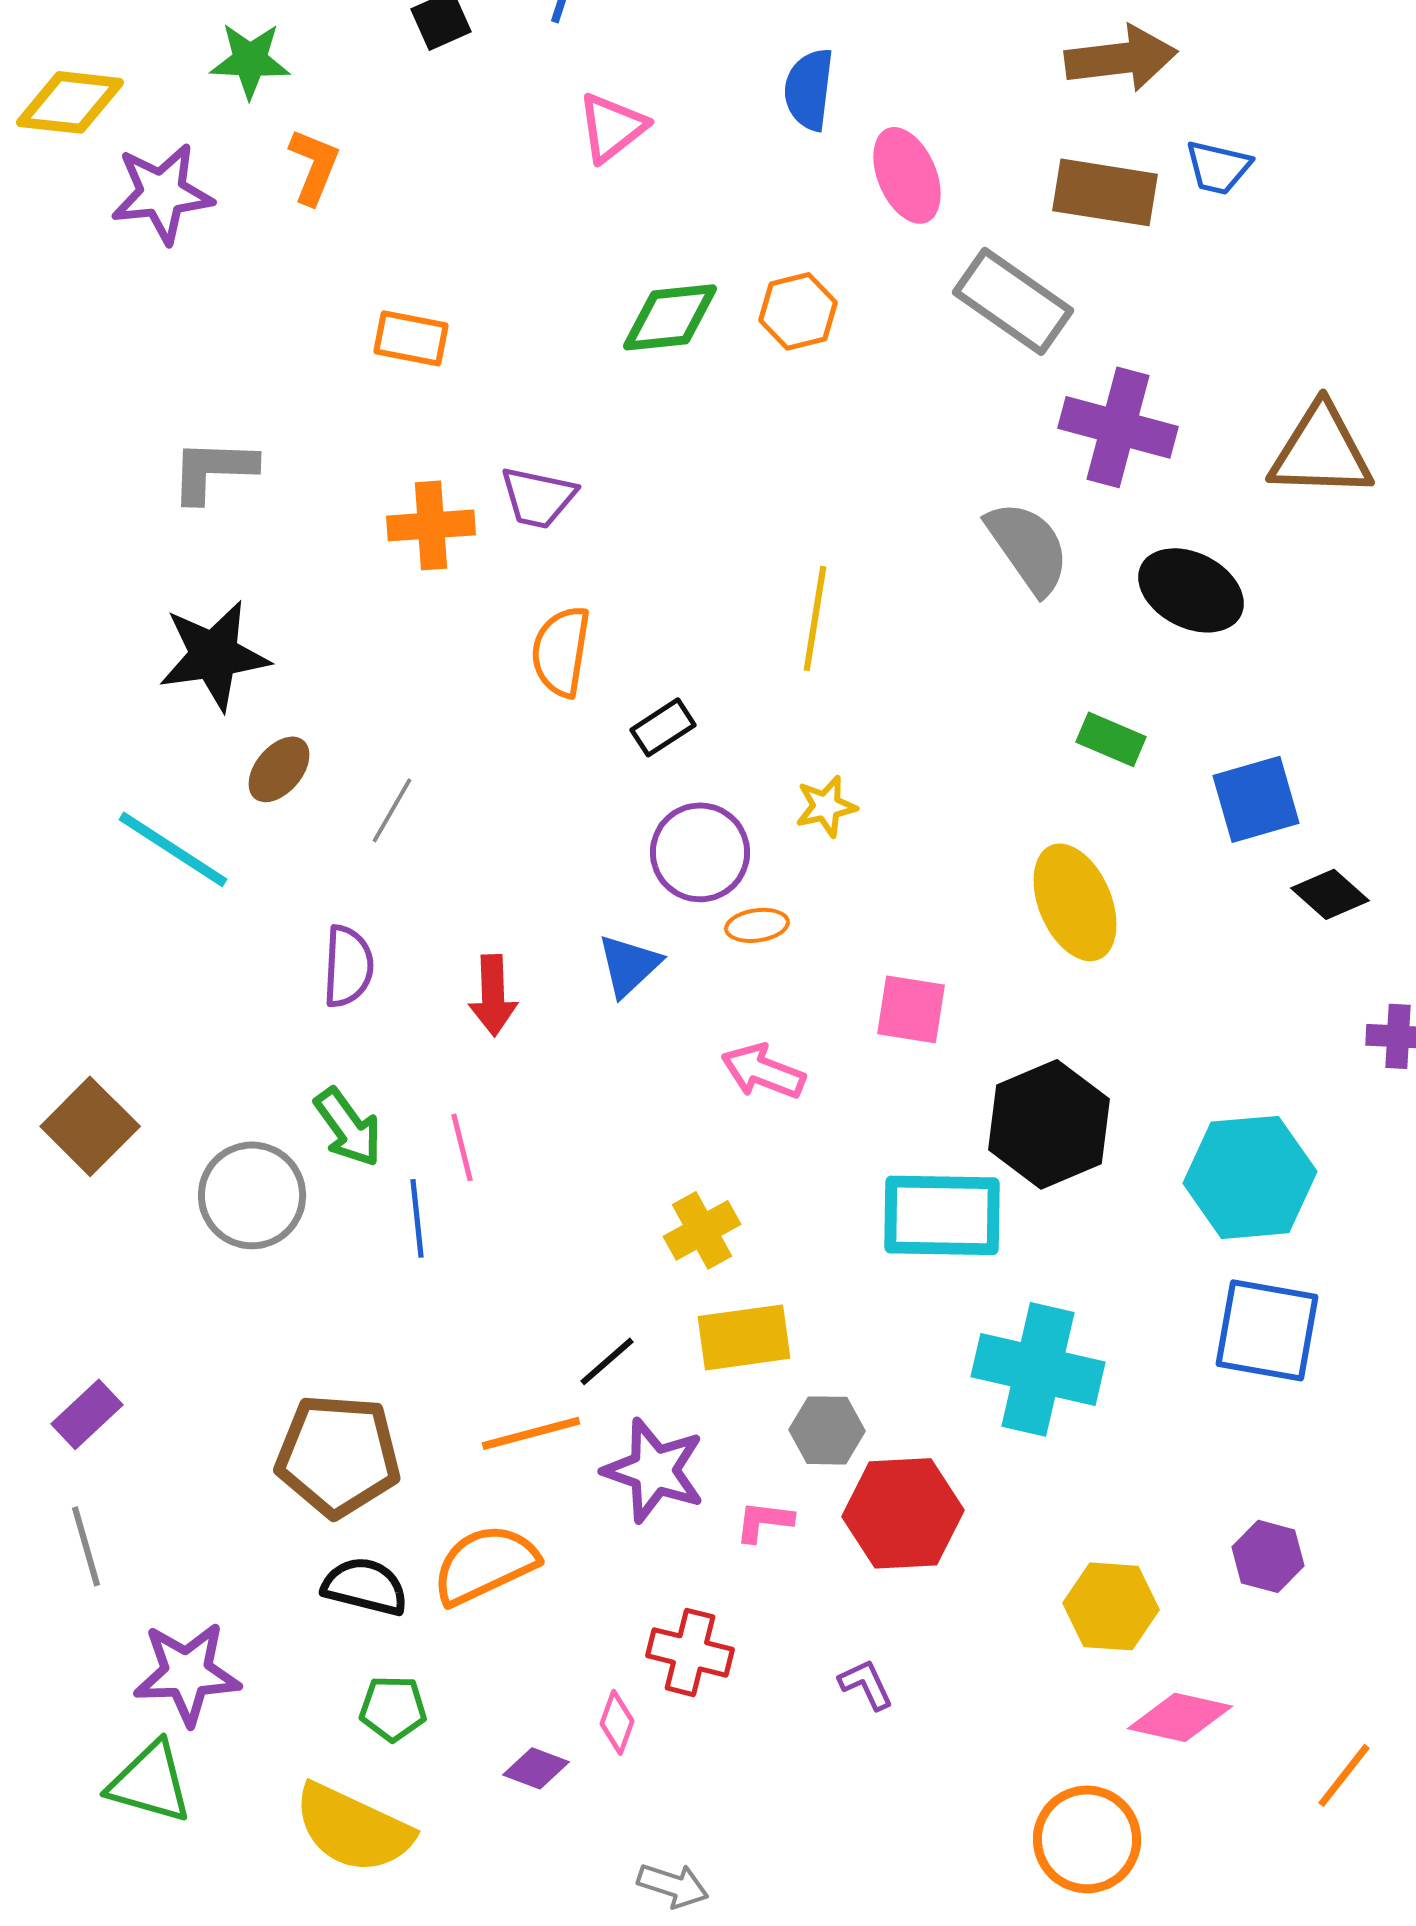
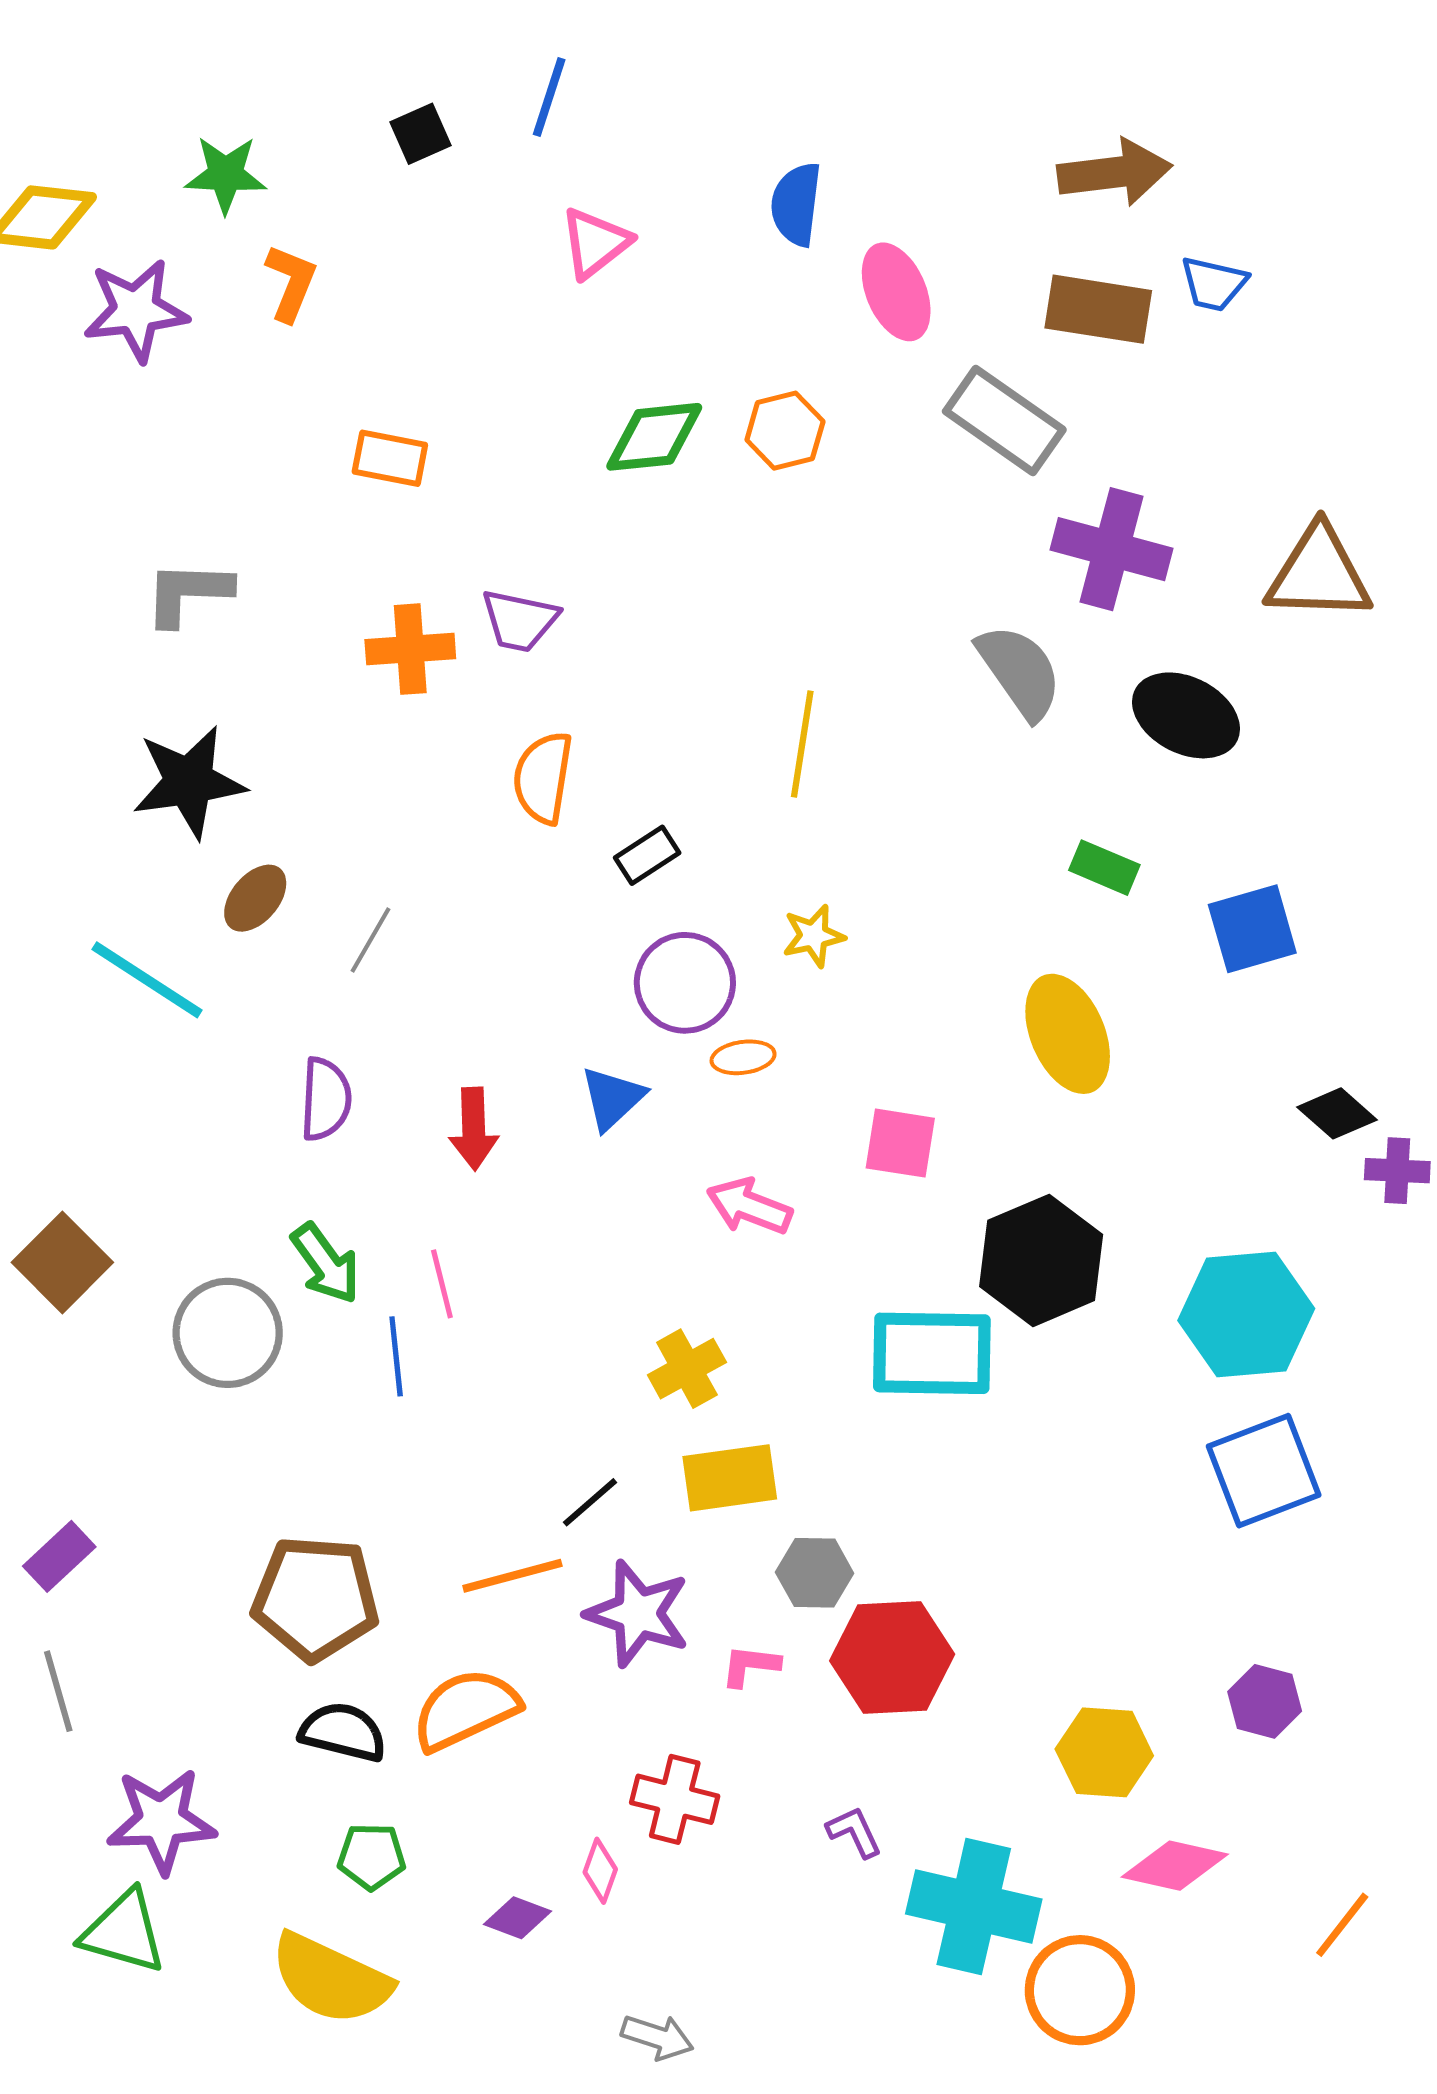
black diamond: (1330, 894) -> (1337, 1113), moved
blue square: (1267, 1330) -> (1264, 1471), turned -31
cyan cross: (1038, 1369) -> (974, 1906), moved

